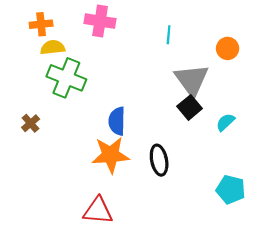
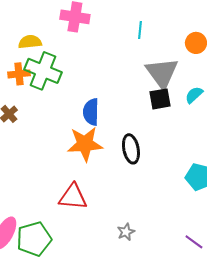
orange cross: (41, 24) -> (19, 74), moved
black square: (190, 107) -> (160, 99), turned 30
cyan semicircle: (225, 122) -> (194, 95), moved

